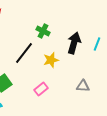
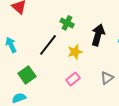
gray triangle: (83, 86) -> (107, 78), turned -40
pink rectangle: (41, 89) -> (73, 79), moved

